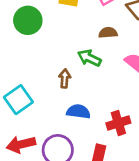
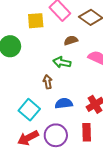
cyan square: (18, 100) -> (29, 110), moved

